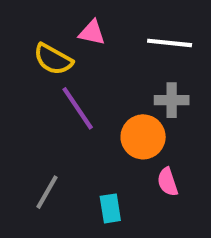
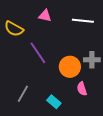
yellow semicircle: (53, 59) -> (14, 29), moved
gray cross: (172, 100) -> (92, 60), moved
cyan rectangle: (110, 208) -> (54, 102), turned -40

